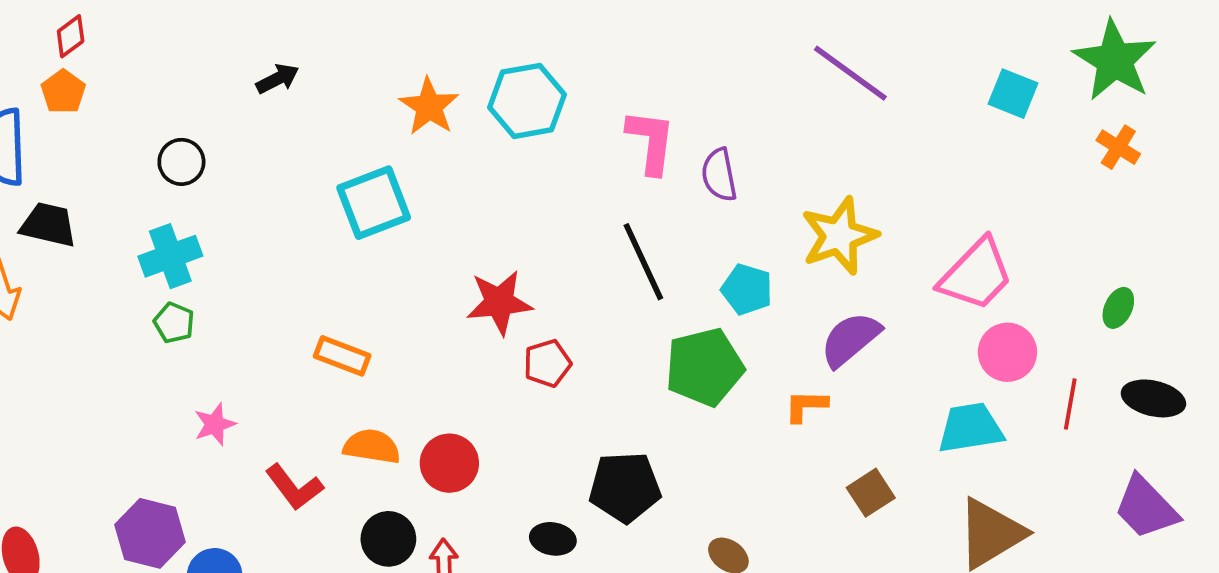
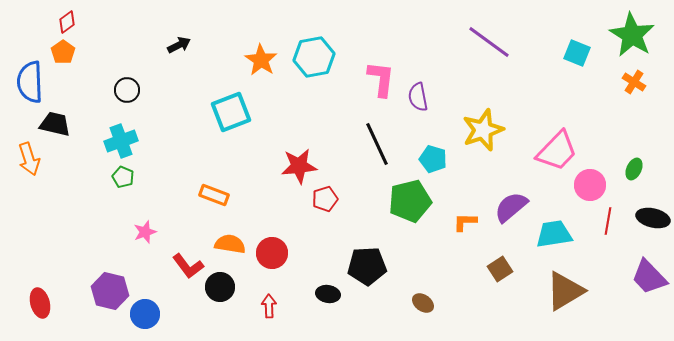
purple semicircle: (850, 339) -> (511, 207), moved
pink circle: (1007, 352) -> (590, 185), moved
black circle: (388, 539) -> (220, 287), moved

